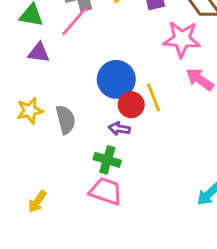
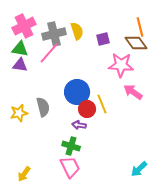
purple triangle: (39, 53) -> (20, 65), moved
gray semicircle: (66, 120) -> (43, 107), moved
pink trapezoid: (106, 191) -> (70, 167), turned 45

